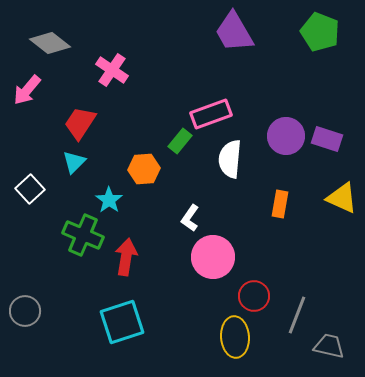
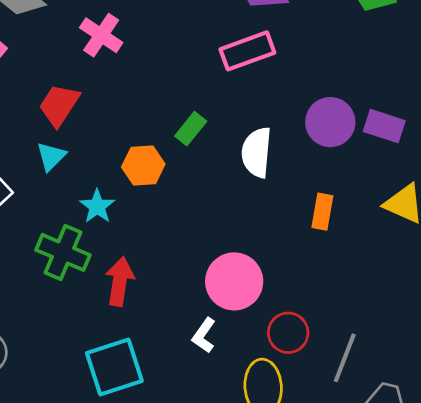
pink rectangle: (211, 114) -> (247, 51), moved
white L-shape: (190, 218) -> (204, 335), moved

